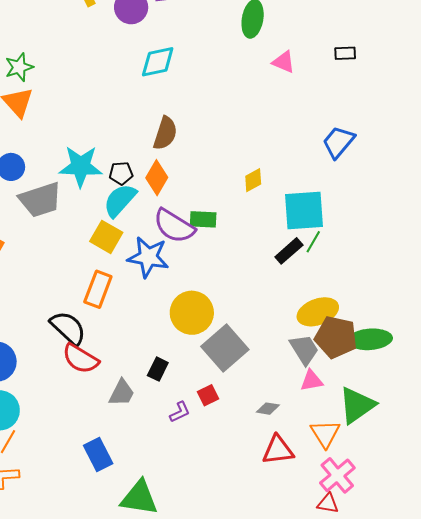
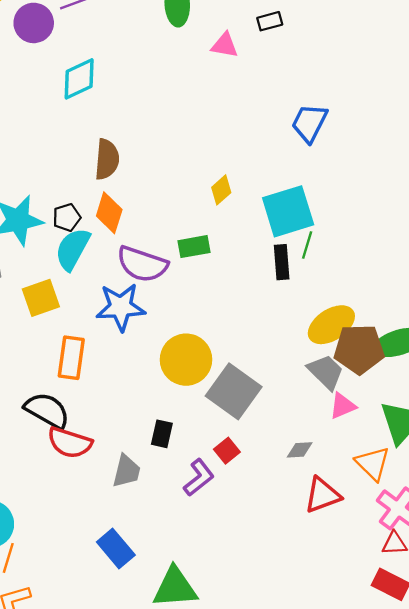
black rectangle: (345, 53) -> (270, 21), moved
green rectangle: (203, 219) -> (194, 247), moved
yellow square: (106, 237) -> (41, 298), moved, turned -36
black rectangle: (289, 251) -> (282, 262), turned -40
purple L-shape: (180, 412) -> (199, 478), size x1.4

